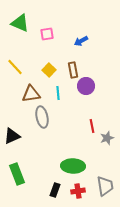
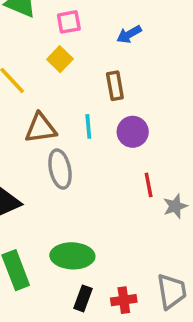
yellow square: (49, 70) -> (60, 59), moved
purple circle: (86, 86) -> (133, 132), moved
green ellipse: (73, 166) -> (72, 256), moved

